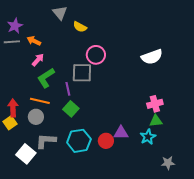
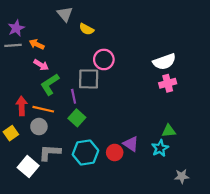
pink arrow: (38, 60) -> (41, 65), turned 80
pink cross: (155, 104) -> (168, 83), moved
red arrow: (13, 108) -> (22, 106), moved
purple triangle: (121, 133) -> (131, 144), turned 35

